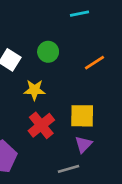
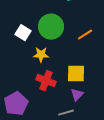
green circle: (48, 52) -> (51, 27), size x1.6
red cross: (41, 125) -> (46, 81), turned -30

